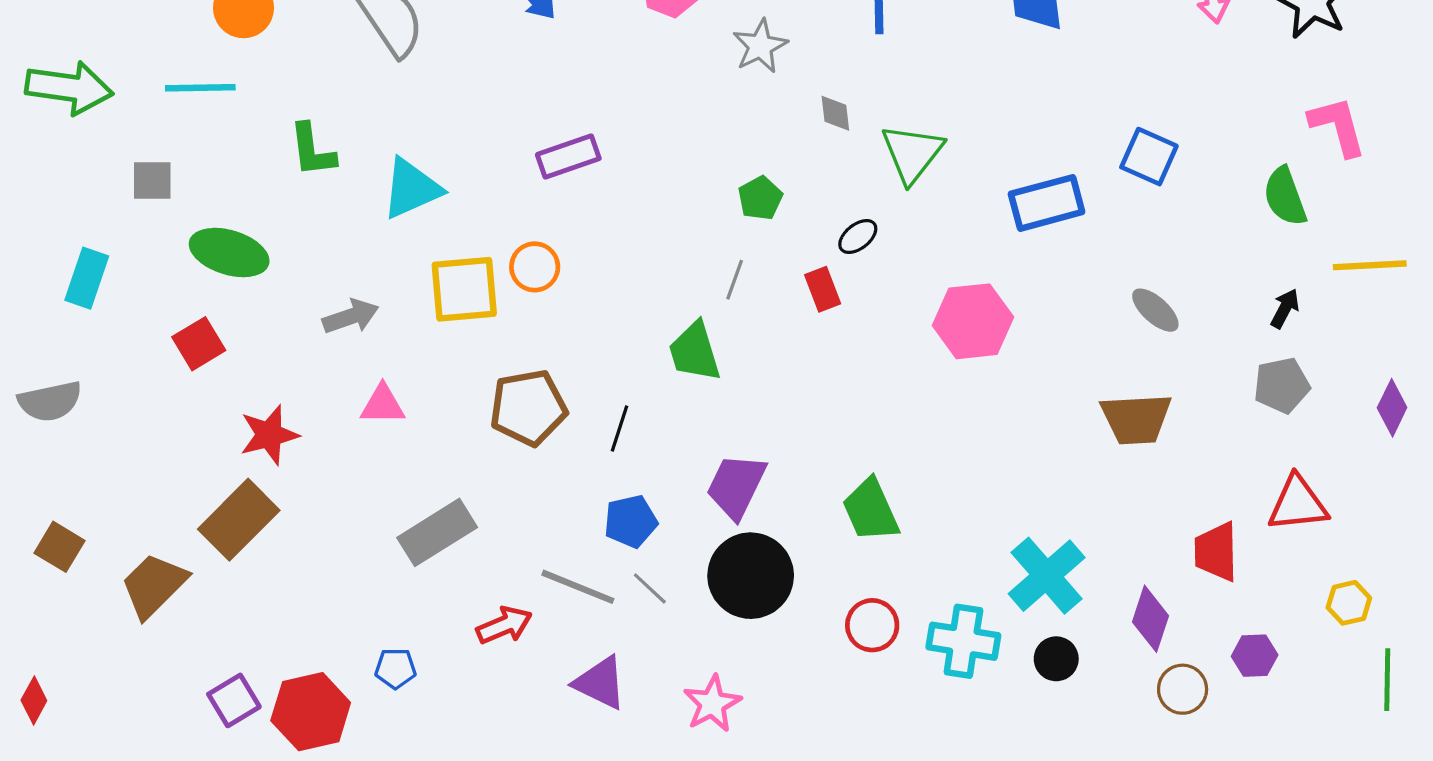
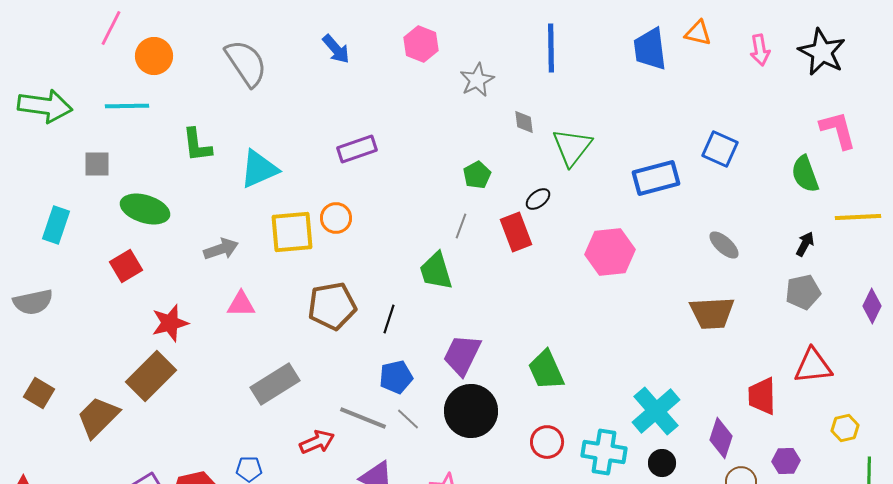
red rectangle: (823, 289) -> (516, 232), size x1.4

